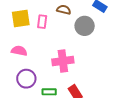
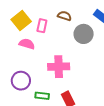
yellow square: (21, 19) -> (21, 21), turned -36
pink semicircle: (19, 51) -> (27, 44), moved

